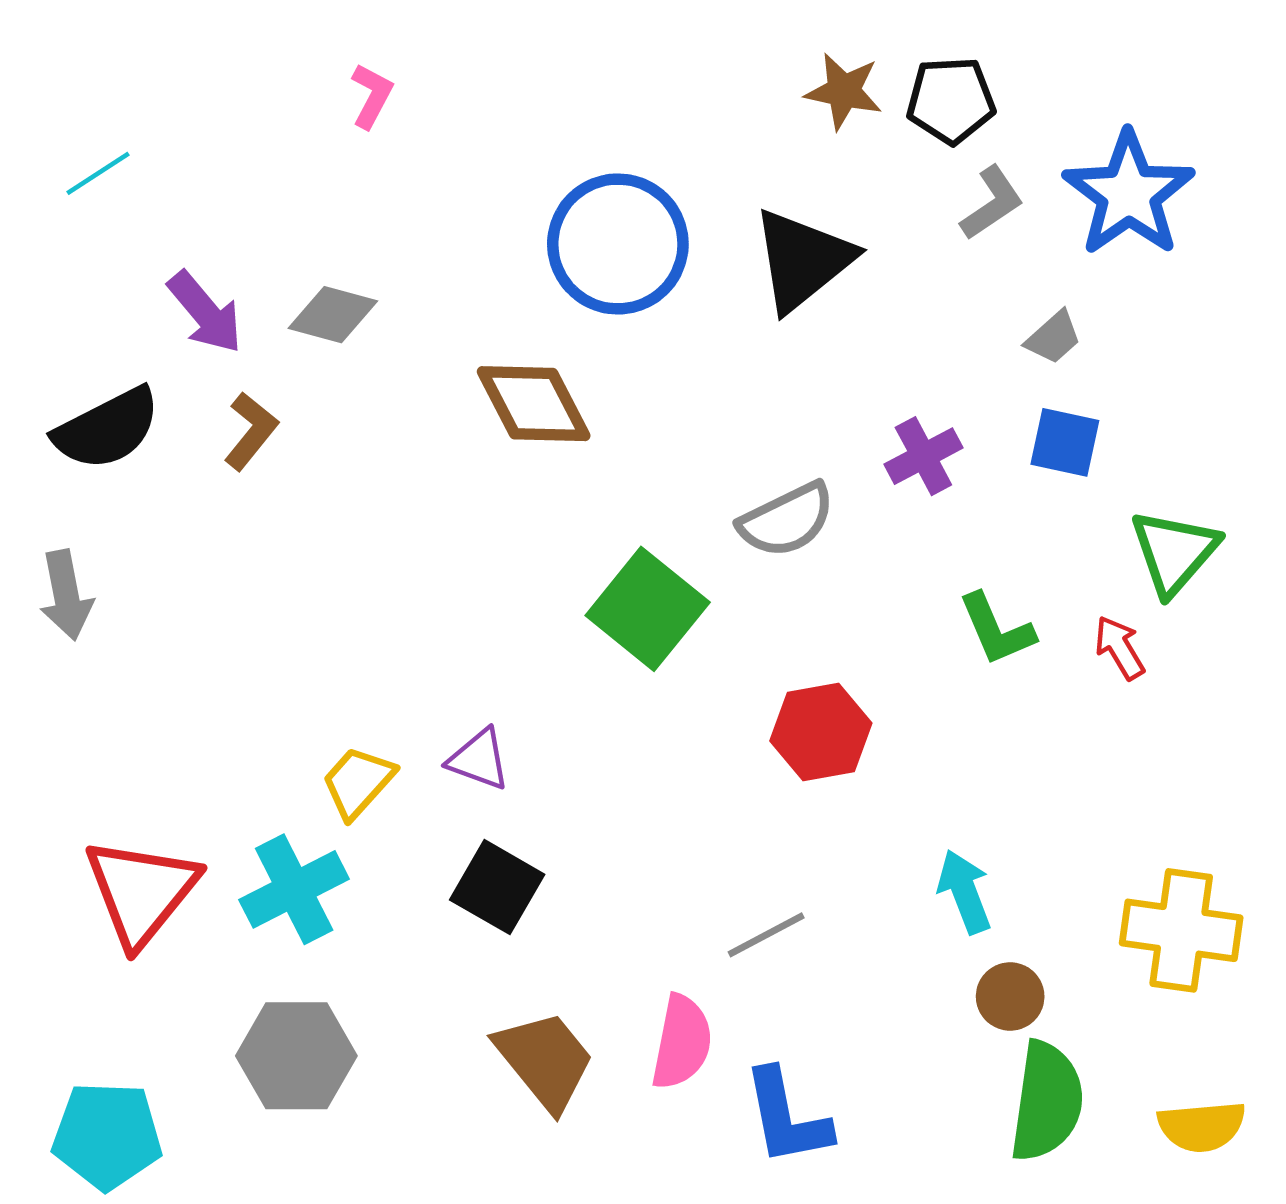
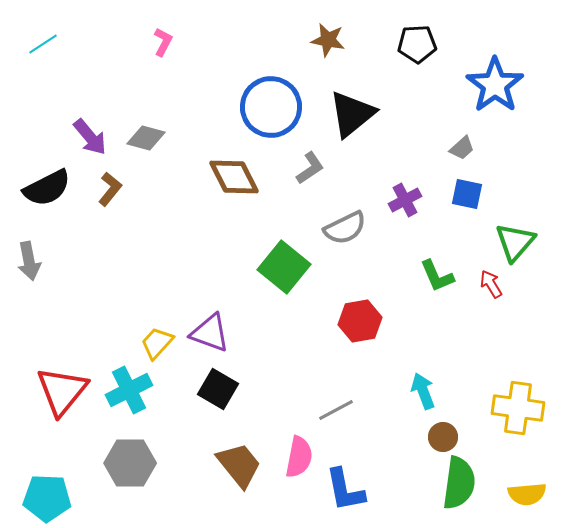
brown star: (844, 91) -> (328, 40), moved
cyan line: (98, 173) -> (43, 44), moved
gray L-shape: (992, 203) -> (310, 168), moved
purple triangle: (479, 759) -> (210, 333), size x1.4

